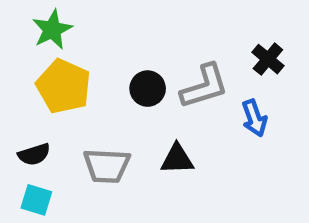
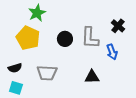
green star: (52, 30) -> (37, 13), moved
gray L-shape: (204, 86) -> (90, 38), turned 110
black triangle: (177, 159) -> (92, 77), moved

